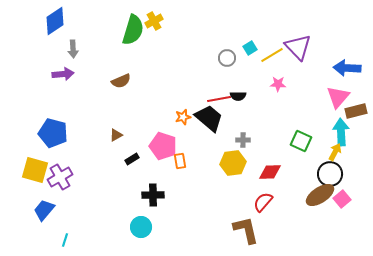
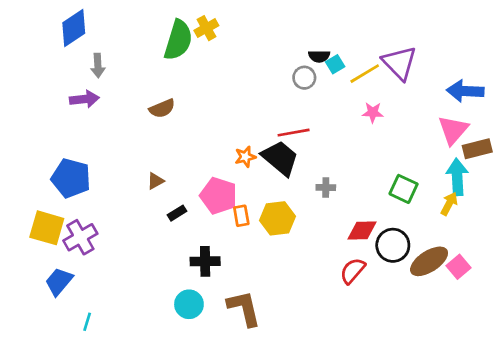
black semicircle: (238, 96) -> (319, 56), moved
yellow hexagon: (233, 163) -> (277, 218), moved
black circle: (330, 174) -> (393, 245), moved
brown L-shape: (246, 230) -> (244, 308), moved

